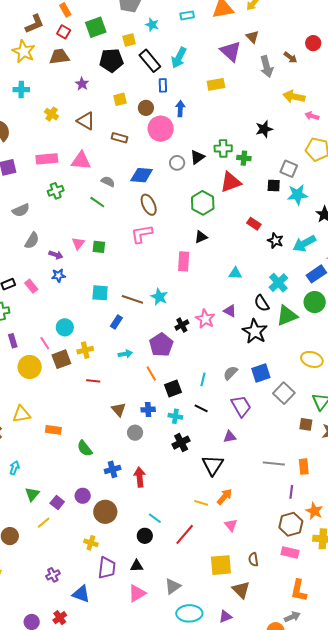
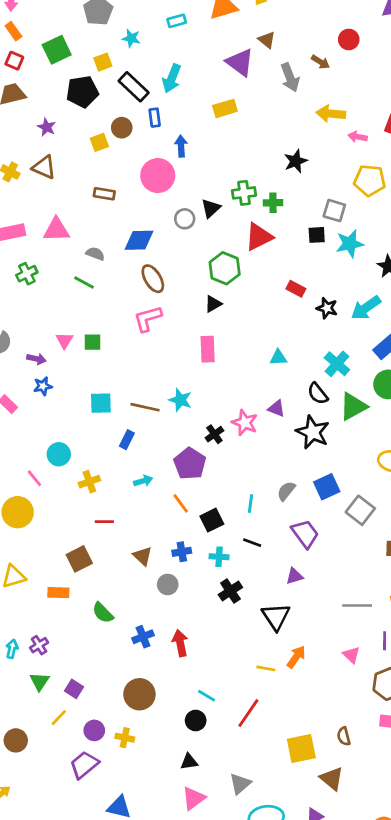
brown circle: (146, 108) -> (122, 128), moved
brown triangle: (86, 121) -> (44, 167), moved
black triangle: (201, 237) -> (213, 304), moved
brown square: (61, 359) -> (79, 559), moved
purple circle: (83, 496) -> (94, 730), moved
pink triangle: (231, 525) -> (351, 655), moved
purple trapezoid: (107, 568) -> (84, 765), moved, turned -130
purple cross: (53, 575) -> (39, 645), moved

